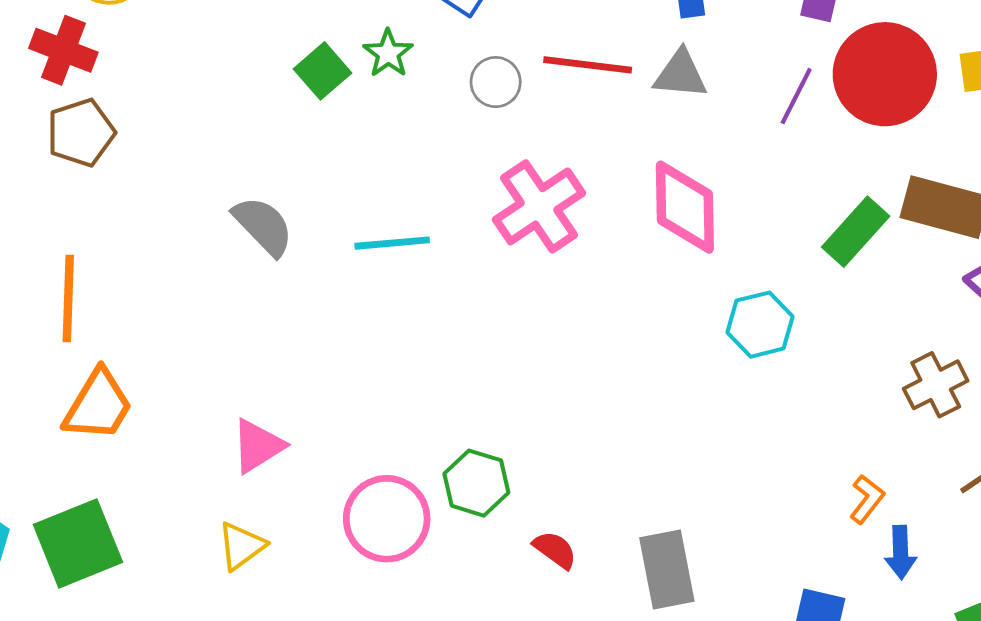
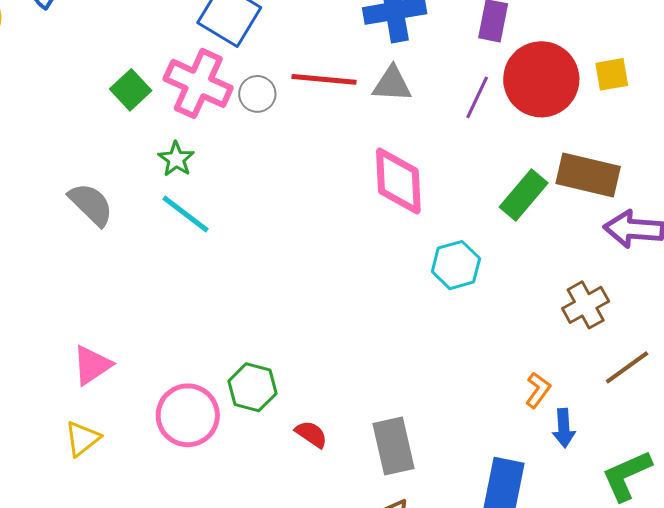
green star: (388, 53) -> (176, 159), moved
pink cross: (539, 206) -> (198, 83), moved, turned -30
cyan line: (392, 243) -> (185, 214), turned 44

